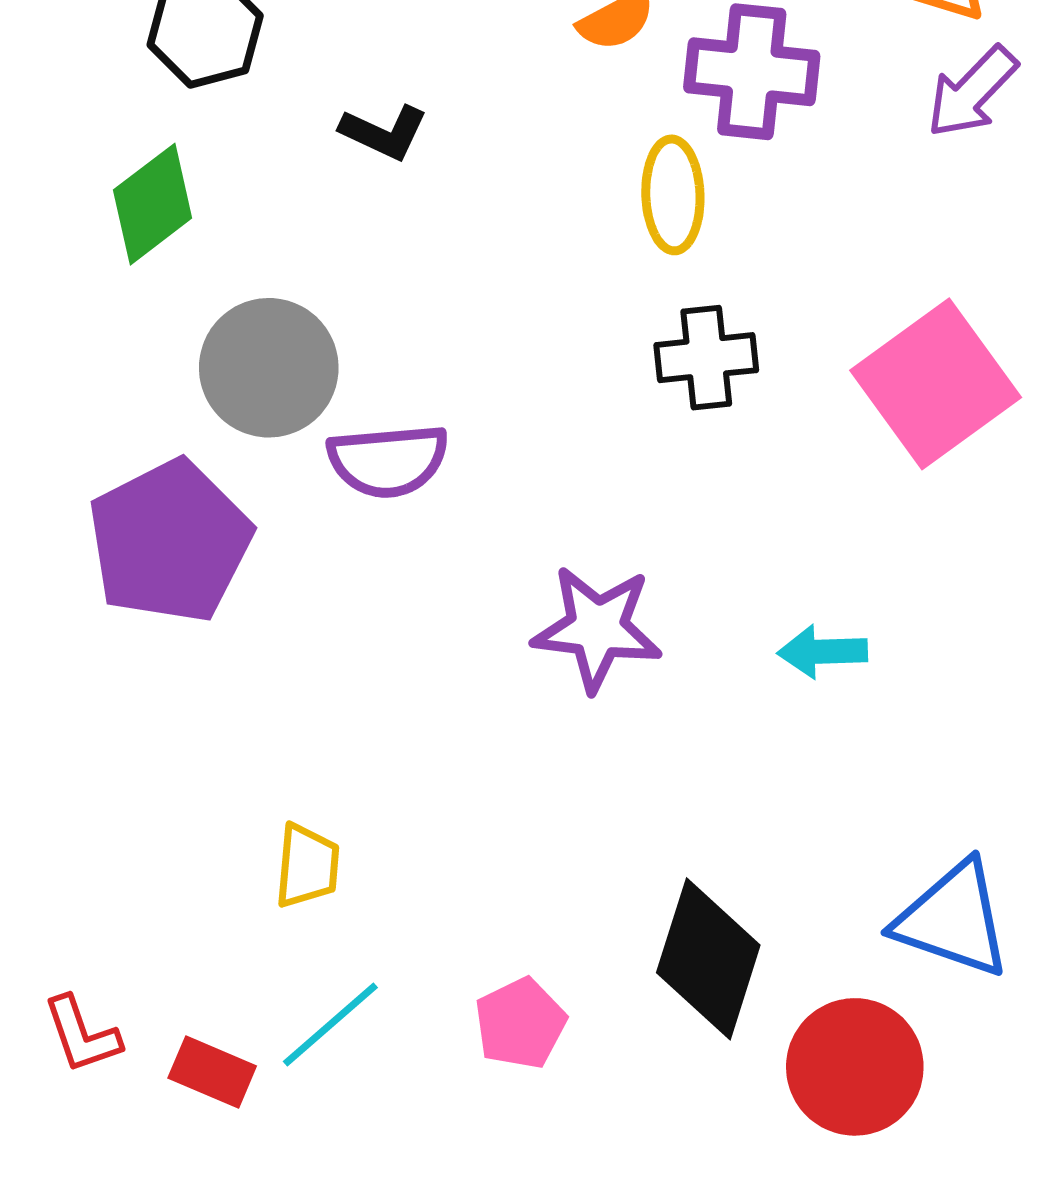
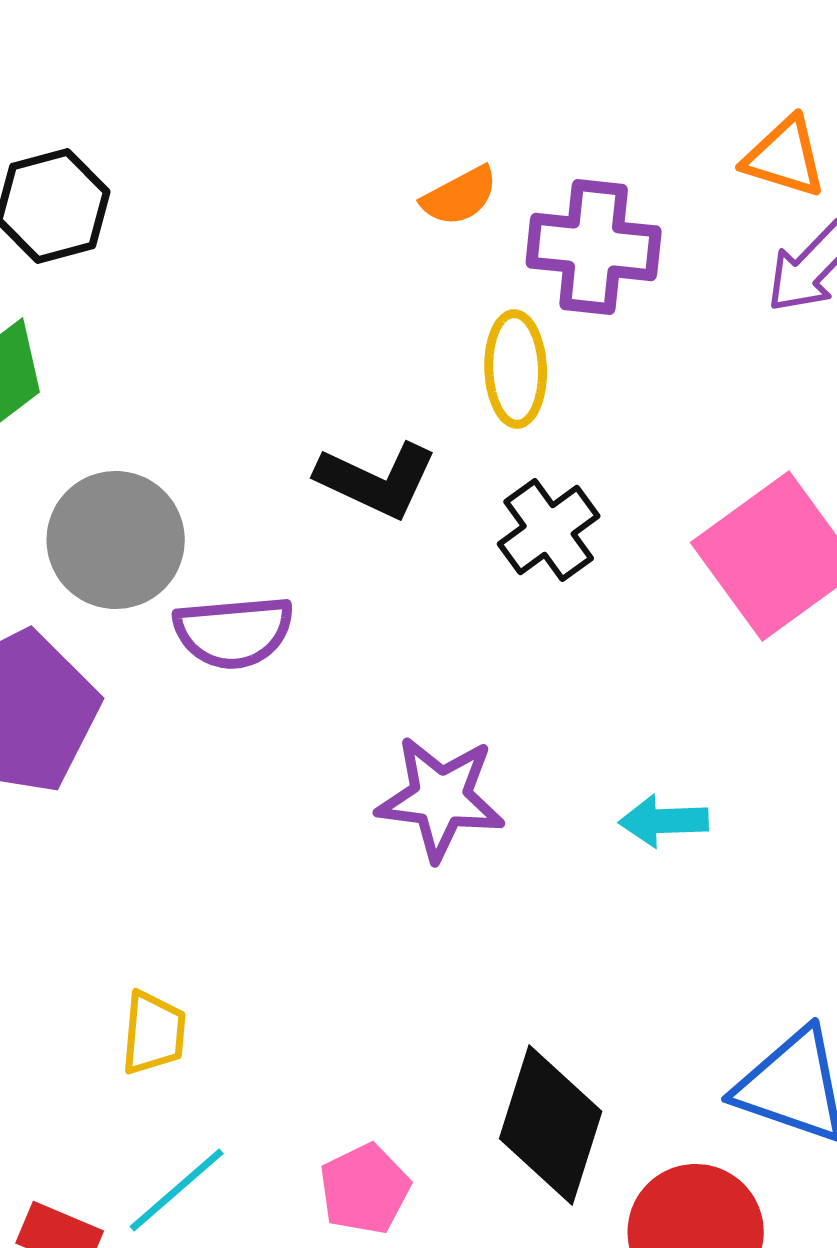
black L-shape: (384, 132) -> (377, 480), moved, size x1.4
black cross: (706, 358) -> (549, 530), turned -30

